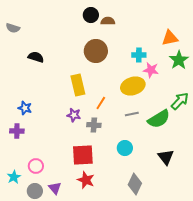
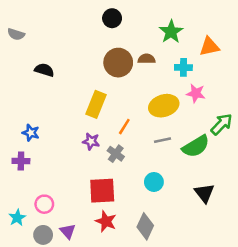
brown semicircle: (108, 21) -> (147, 59), moved
cyan cross: (139, 55) -> (183, 67), moved
green star: (179, 60) -> (171, 32), moved
pink star: (151, 70) -> (196, 93), moved
yellow rectangle: (78, 85) -> (96, 104), turned 35
gray cross: (94, 125) -> (116, 154), turned 32
gray diamond: (135, 184) -> (145, 226), moved

